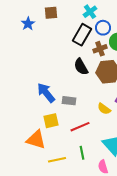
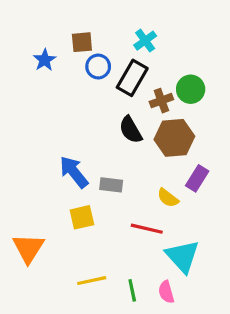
blue circle: (103, 28) -> (98, 67), moved
red line: (80, 127) -> (147, 229), moved, turned 36
orange triangle: (36, 140) -> (28, 248), moved, turned 45
green line: (82, 153) -> (132, 290), moved

